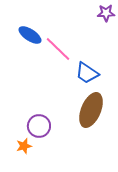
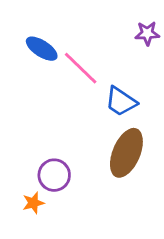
purple star: (106, 13) -> (147, 33), moved

